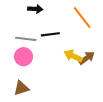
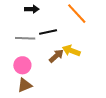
pink circle: (23, 57) -> (22, 65), moved
brown arrow: (87, 58) -> (56, 56), moved

